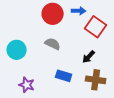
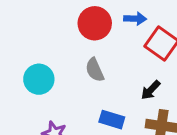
gray semicircle: (53, 44) -> (95, 70), turned -140

